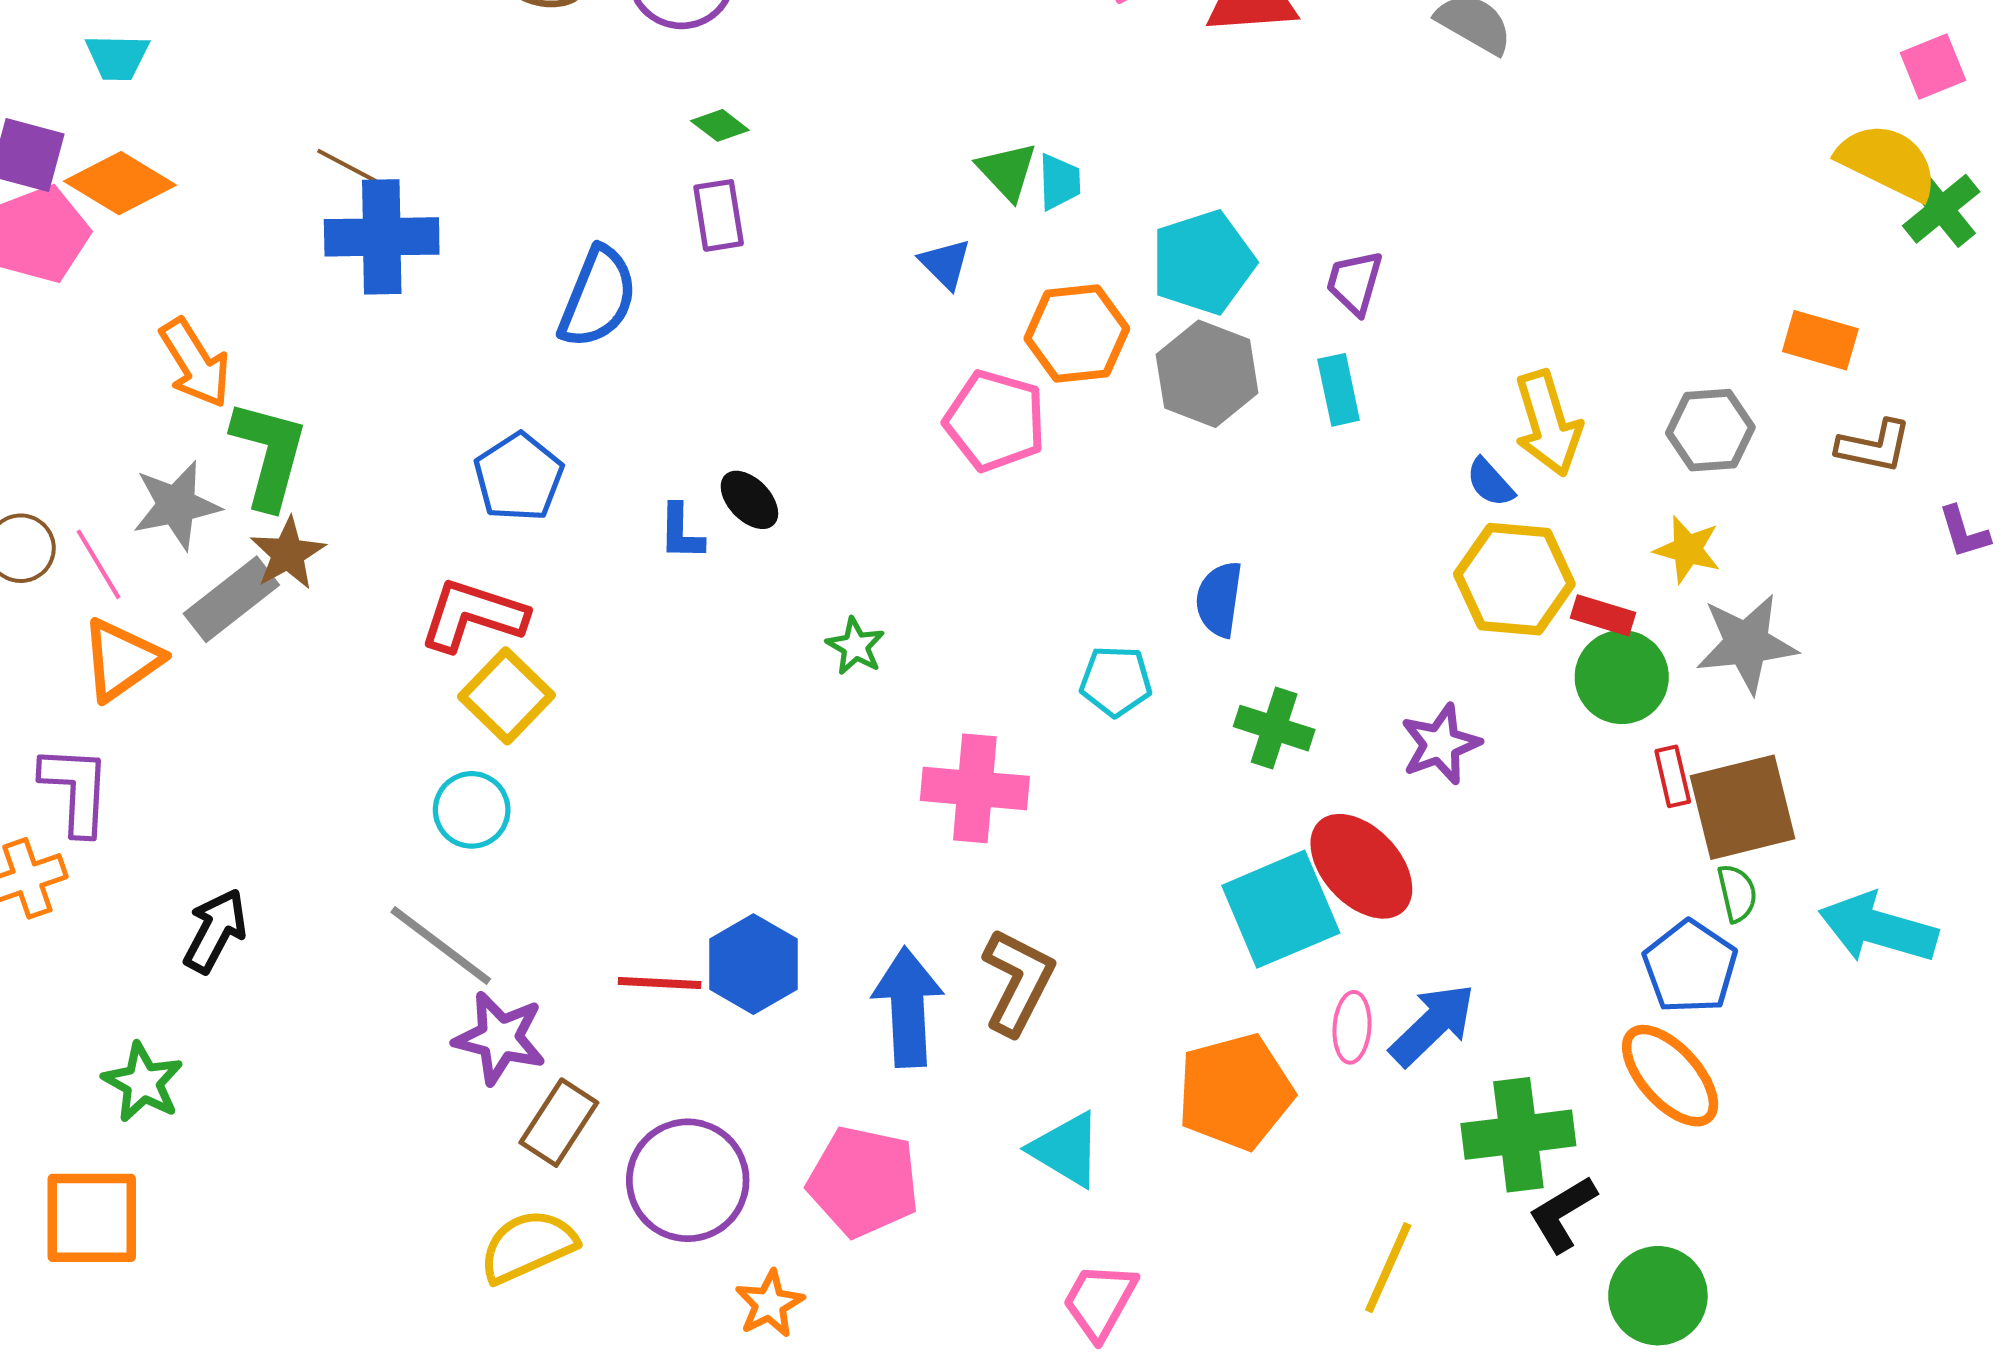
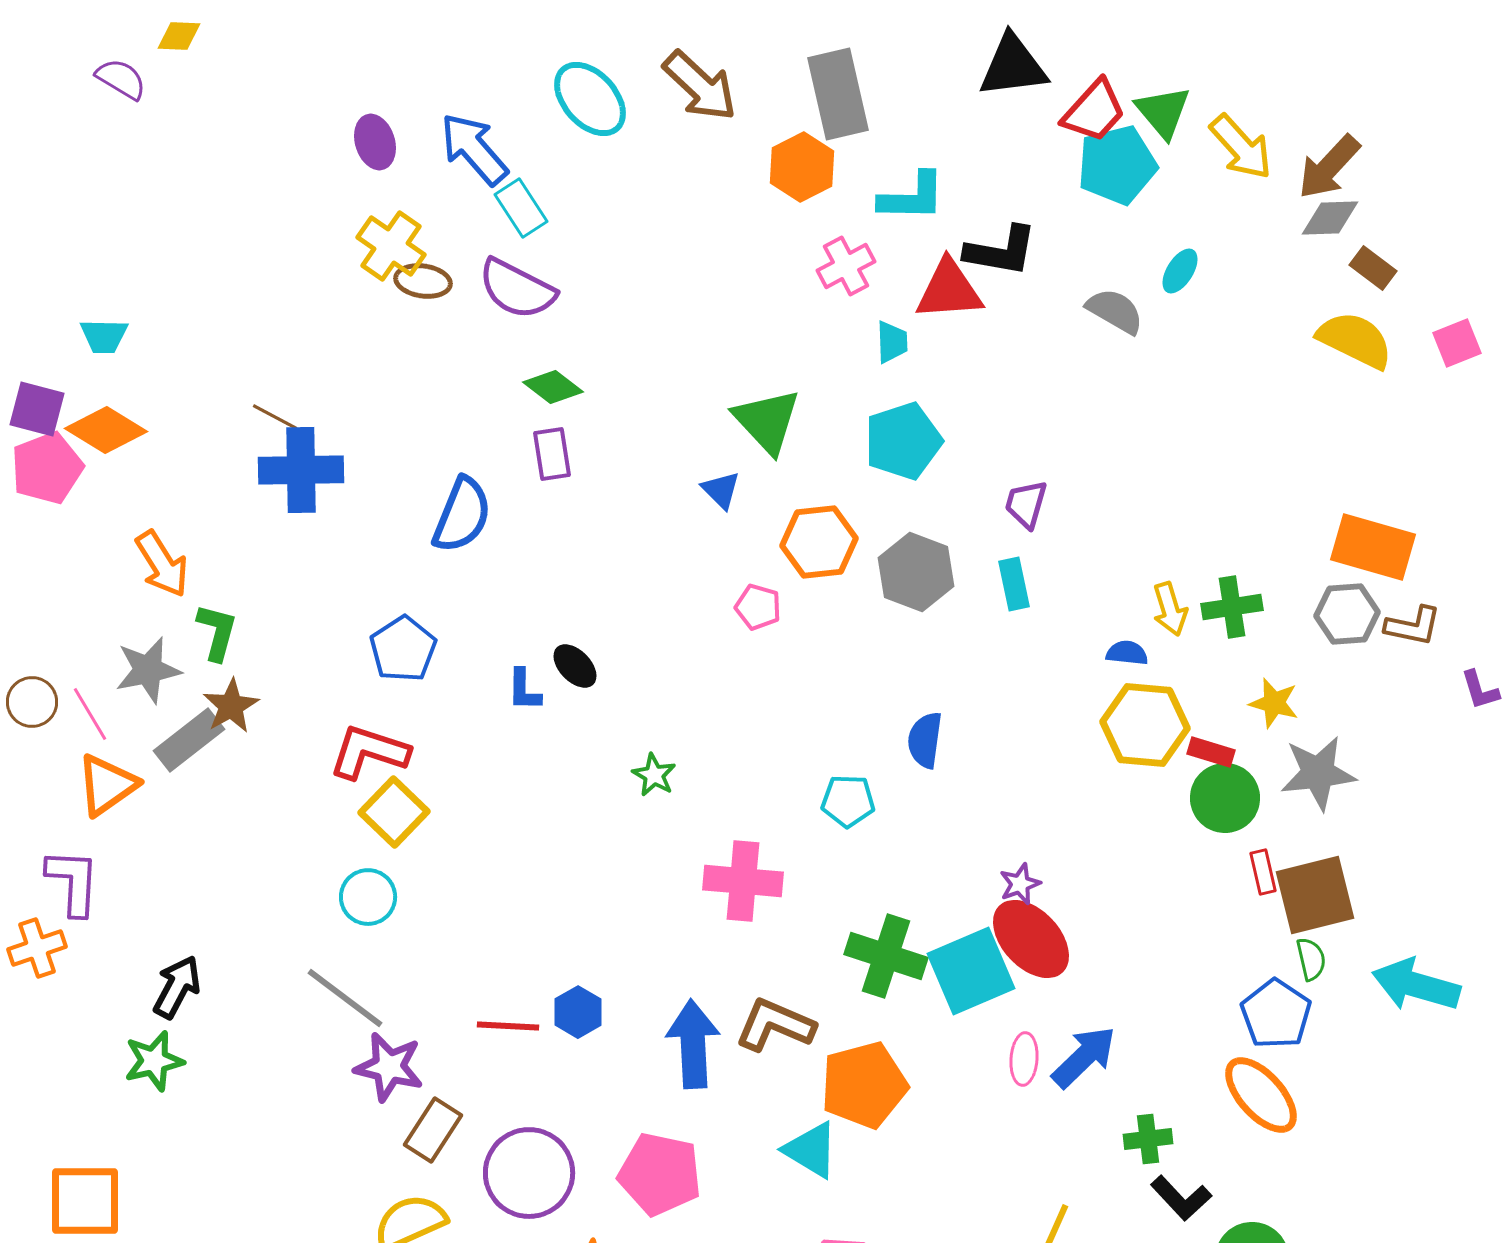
green diamond: (720, 125) -> (553, 387), size x1.4
yellow semicircle: (1887, 162) -> (1355, 340), moved
green triangle: (1007, 171) -> (767, 421), size x1.5
cyan trapezoid: (1059, 182) -> (892, 342), moved
green cross: (1941, 209) -> (1232, 607), moved, turned 30
cyan pentagon: (1203, 262) -> (903, 441), moved
orange rectangle: (1820, 340) -> (1373, 547), size x1.5
pink pentagon: (995, 421) -> (758, 607), size x0.6
yellow arrow: (1548, 423) -> (1170, 609), size x0.7
gray hexagon: (1710, 430) -> (1347, 614), moved
green L-shape: (269, 454) -> (217, 632), size x0.7
blue semicircle: (1490, 482) -> (1127, 653), turned 138
green cross: (1274, 728) -> (886, 956), moved, size x1.4
purple star: (1441, 744) -> (1020, 884), moved, size x0.7
blue hexagon: (753, 964) -> (578, 1012), size x0.7
brown L-shape: (1018, 982) -> (775, 1025), turned -94
green star: (143, 1082) -> (154, 1061), moved, turned 30
orange pentagon: (1235, 1092) -> (864, 1085), moved
green cross: (1518, 1135) -> (1148, 1139), size x0.6
black L-shape: (1563, 1214) -> (1181, 1198), turned -102

